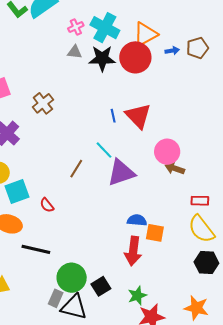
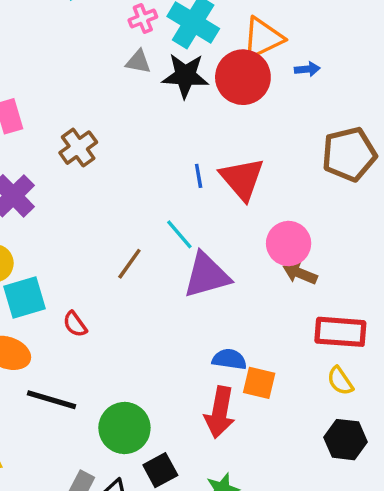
brown pentagon: (197, 48) -> (349, 154), moved, size x1.4
red rectangle: (200, 201) -> (340, 332), size x1.6
yellow semicircle: (201, 229) -> (340, 381), size x0.6
green circle: (72, 278) -> (124, 428), moved

